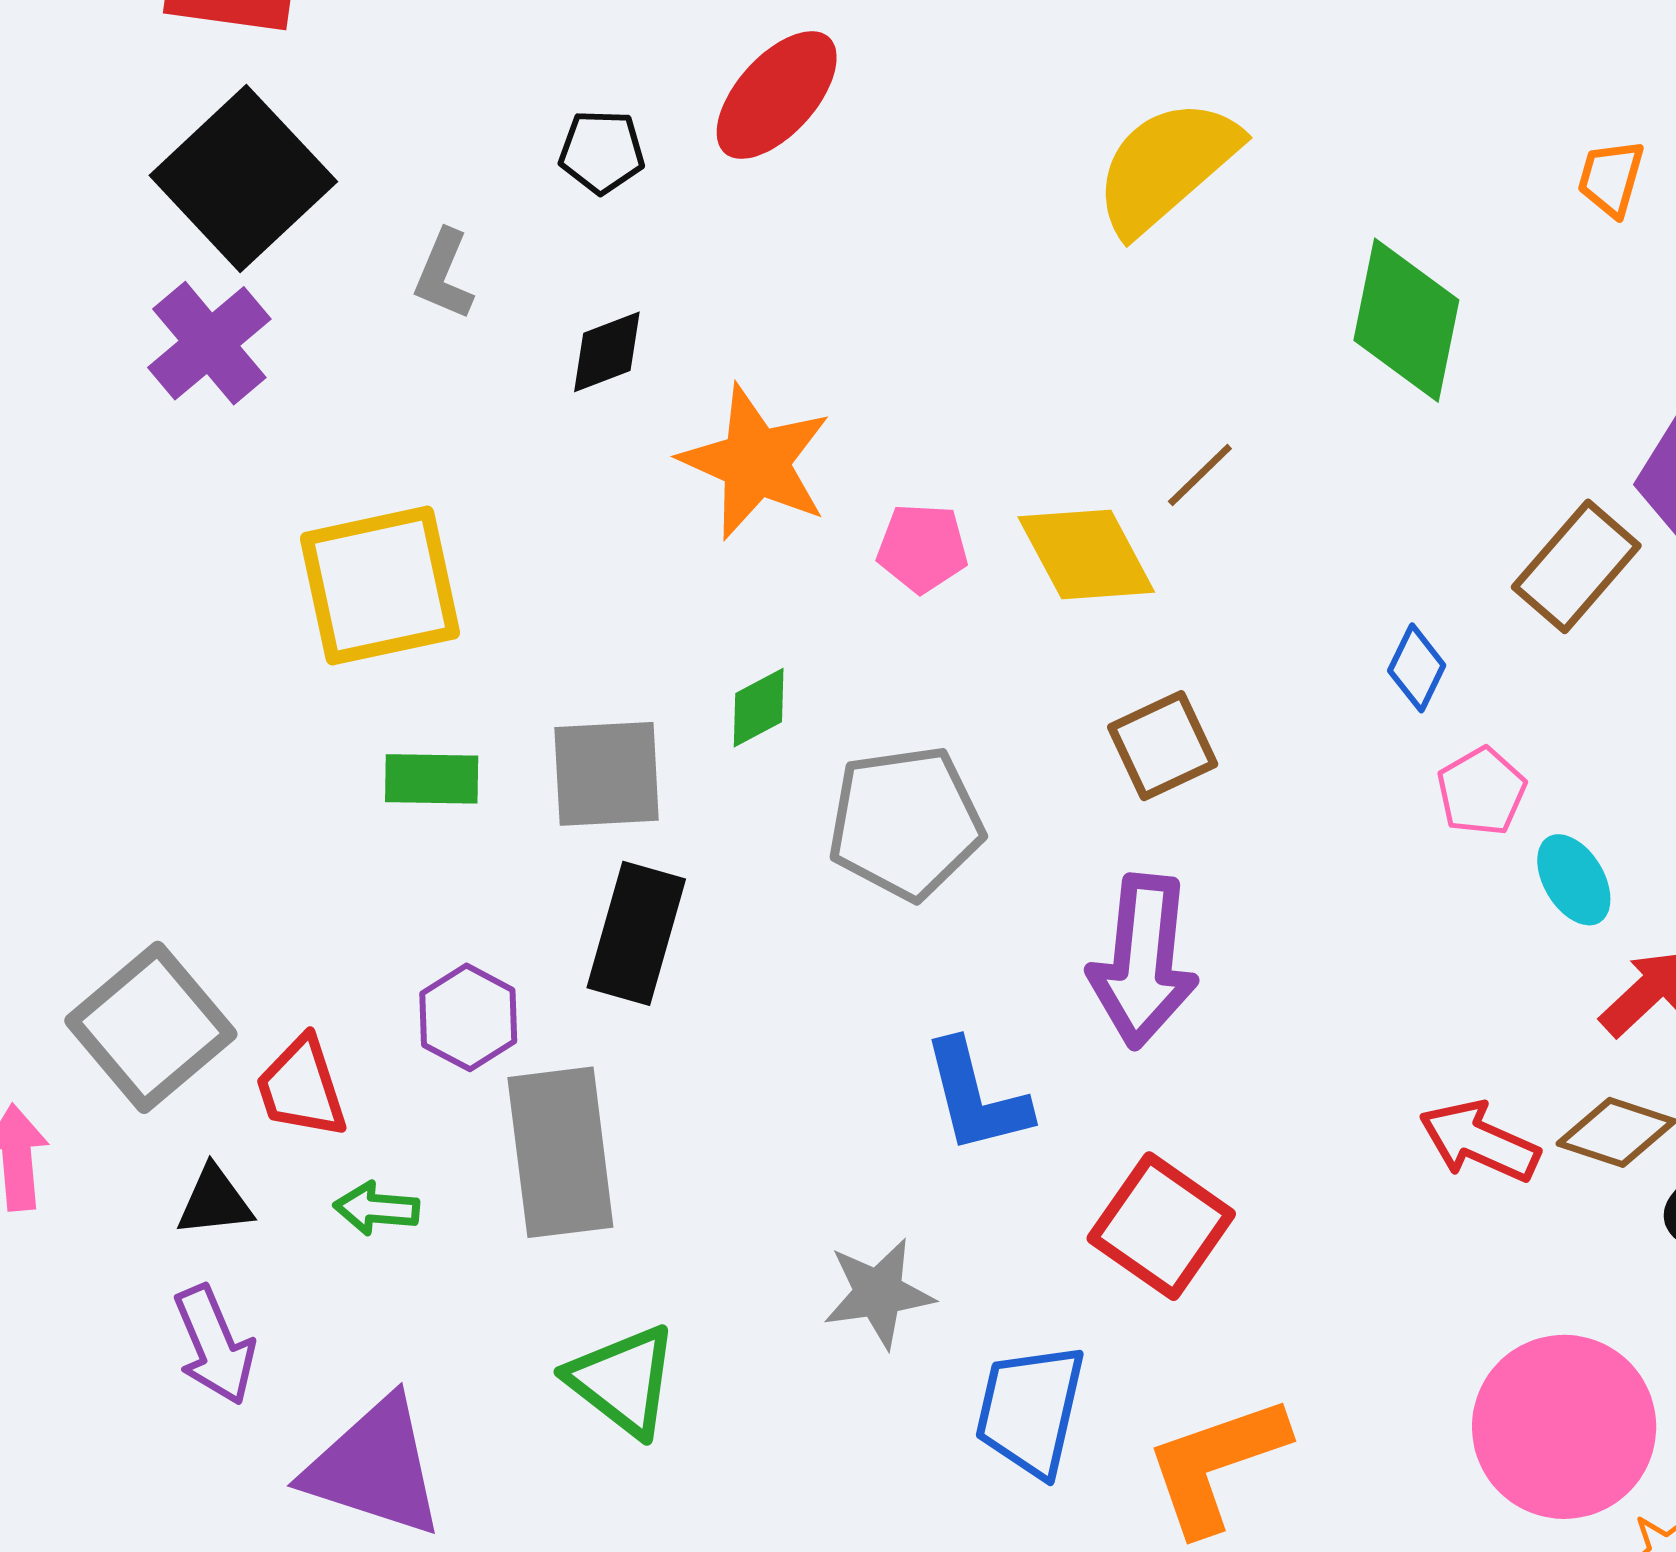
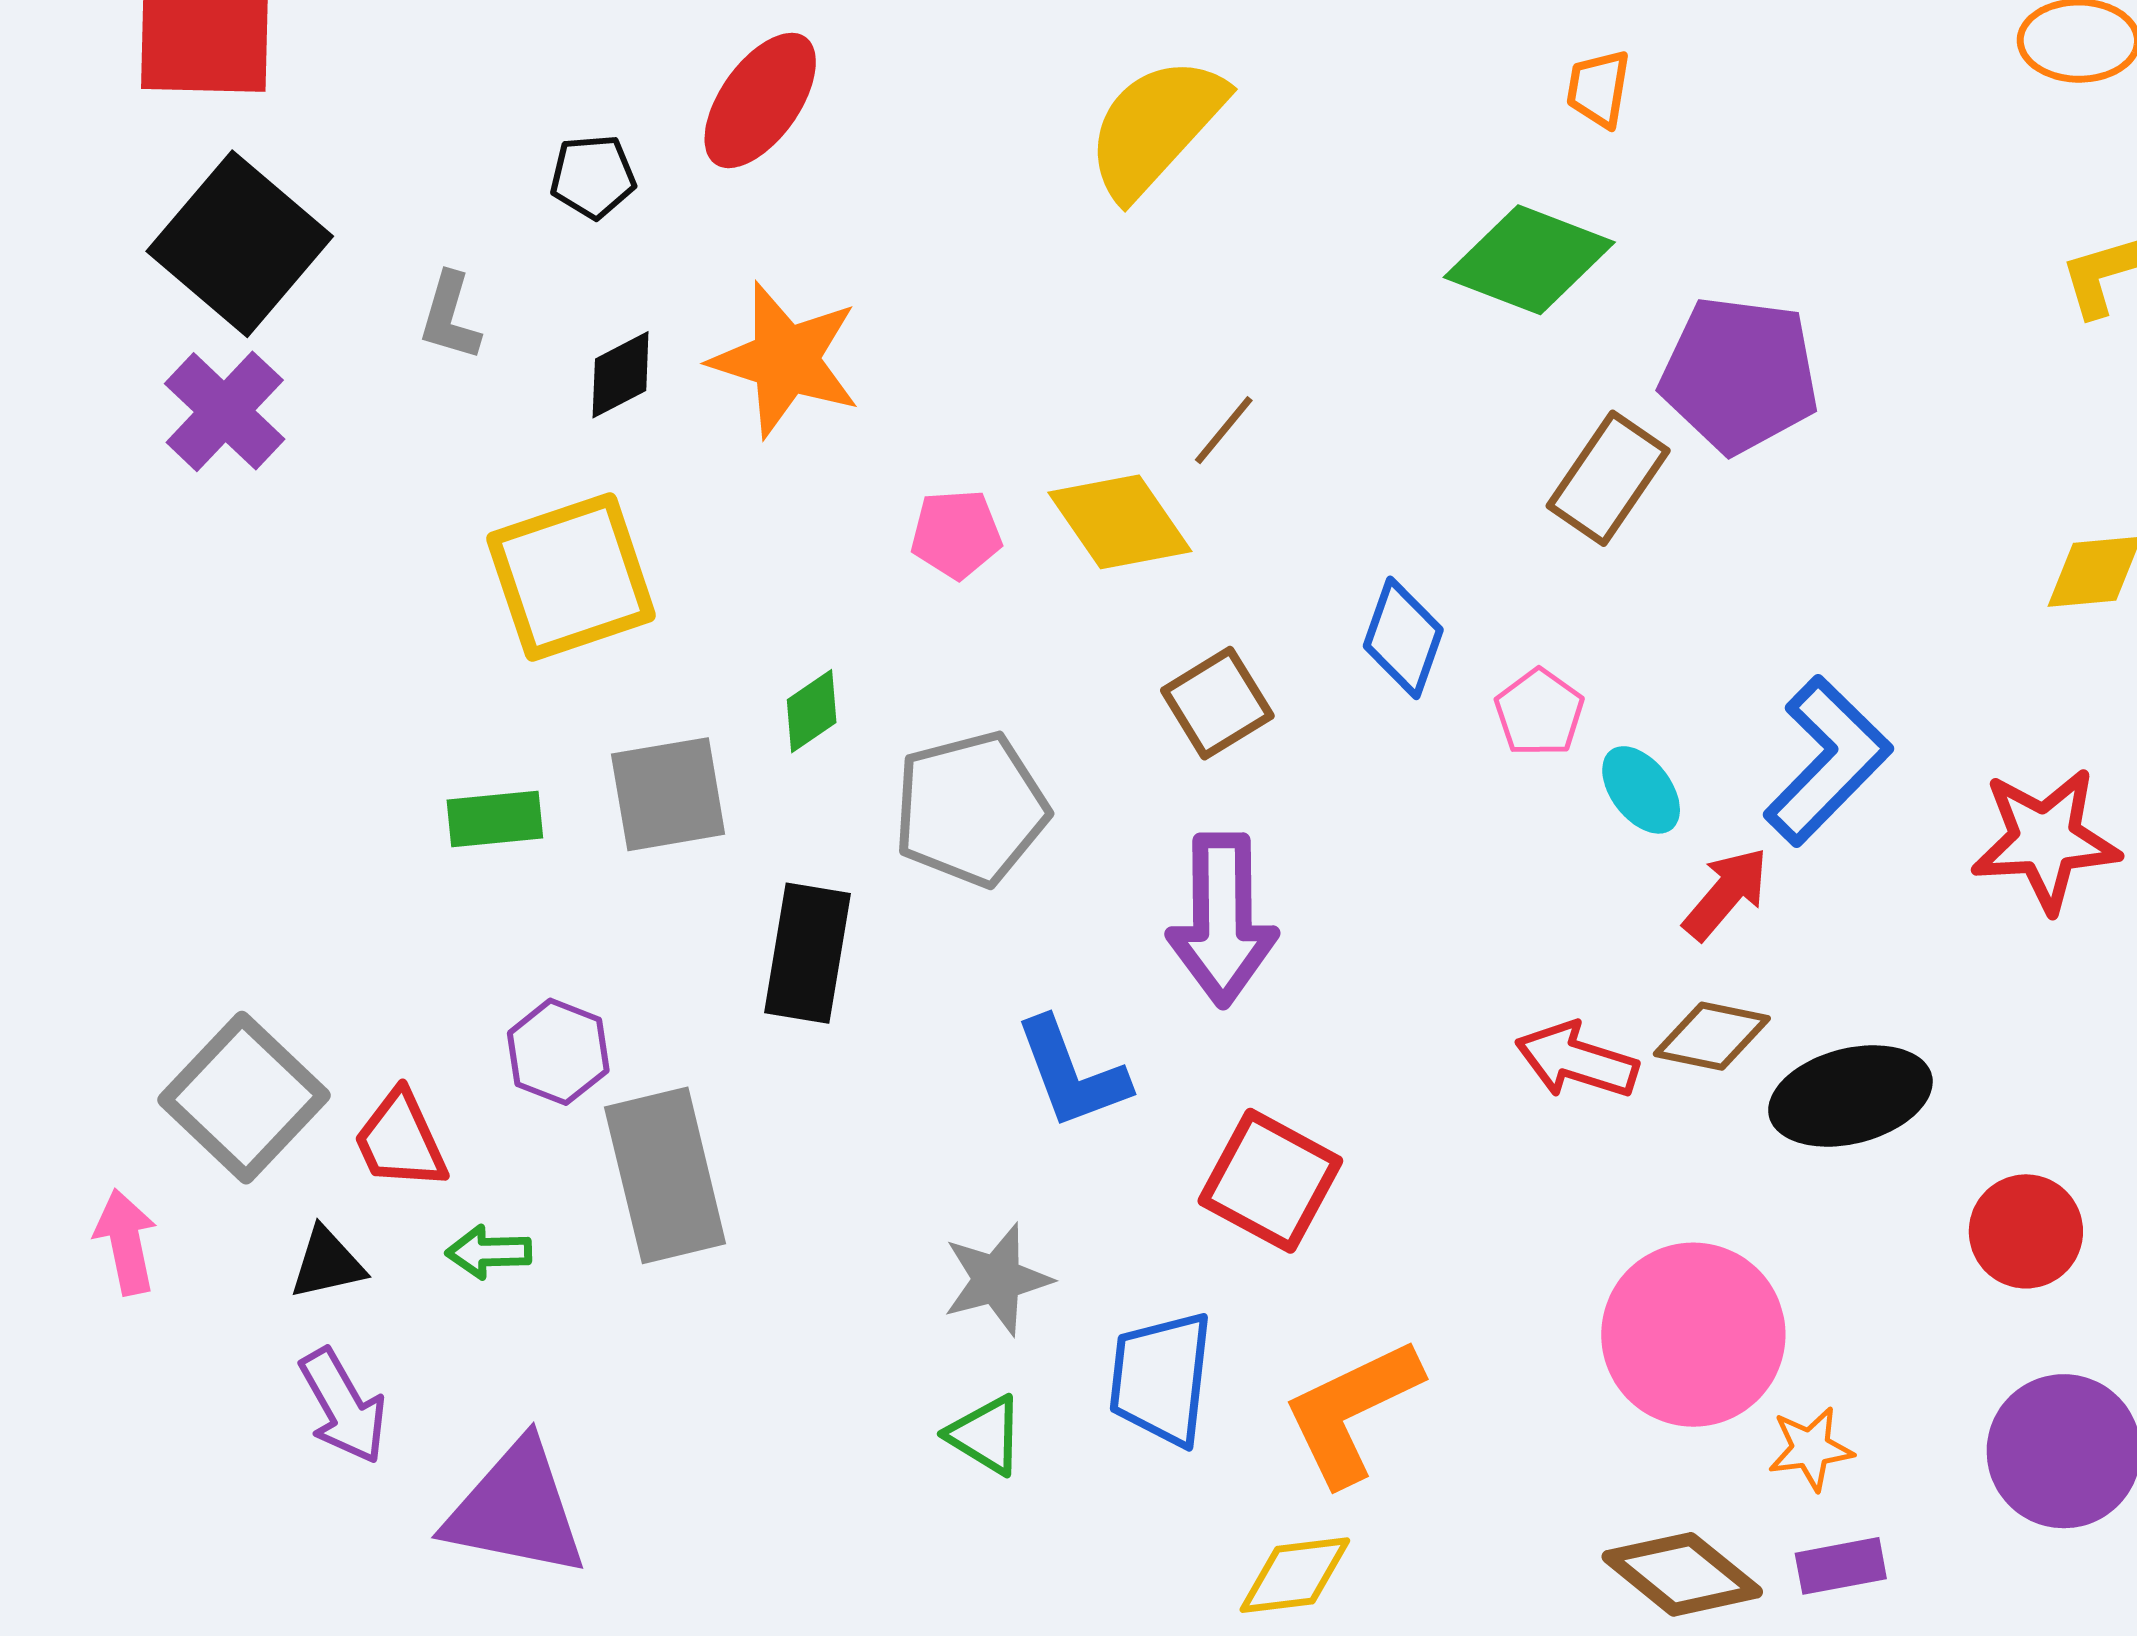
green diamond: (1406, 320) -> (1529, 260), moved, turned -74
orange star: (756, 462) -> (785, 360), moved
yellow square: (380, 586) -> (571, 577), moved
blue diamond: (1417, 668) -> (1403, 638), moved, size x1.4
black rectangle: (636, 933) -> (808, 953), moved
green triangle: (623, 1381) -> (985, 1435), moved, size x0.7

